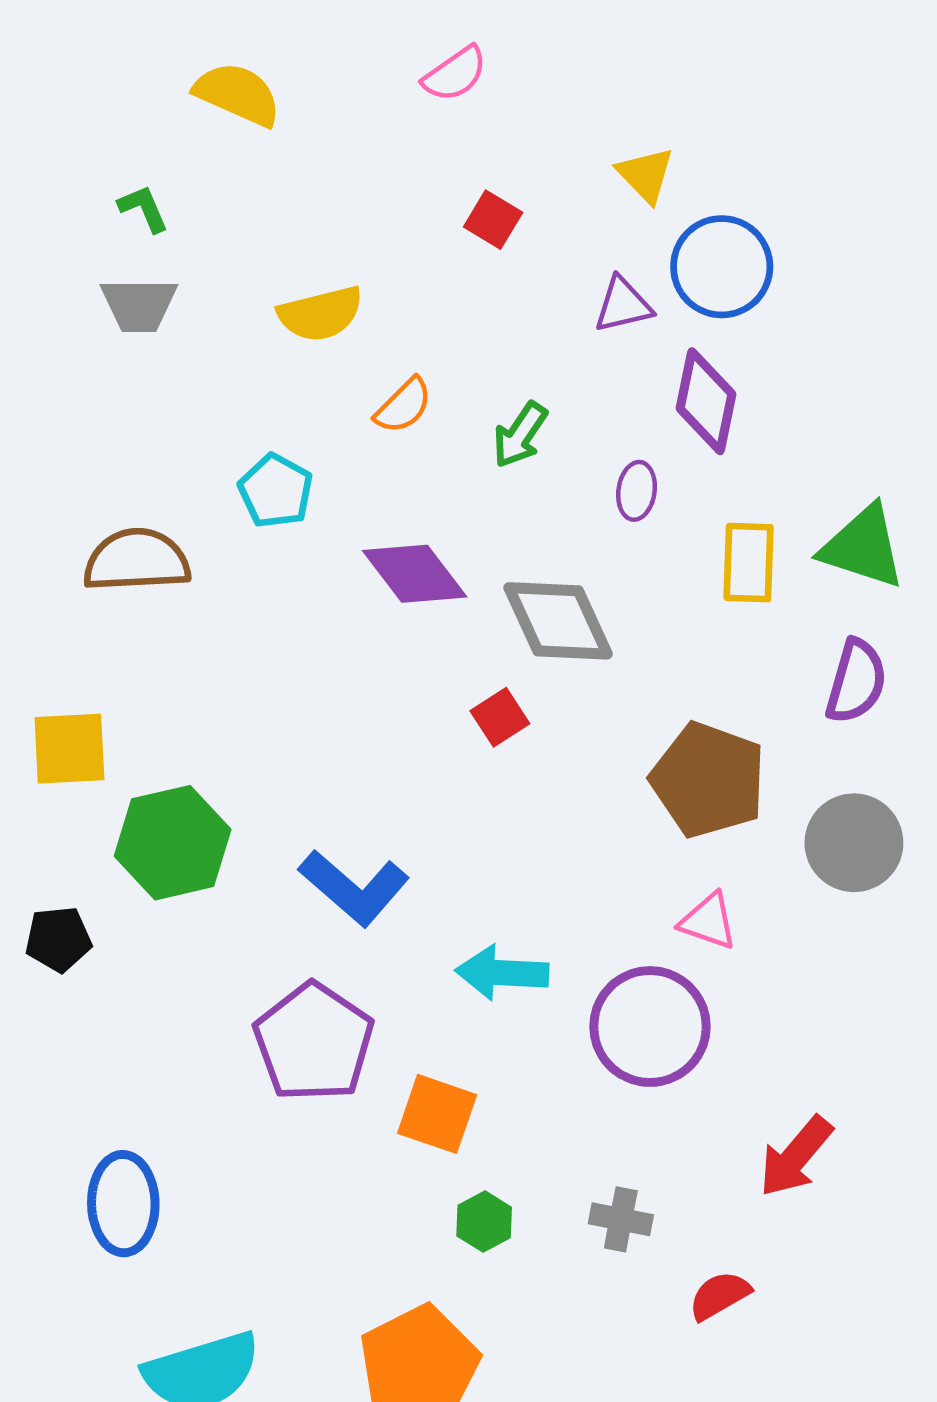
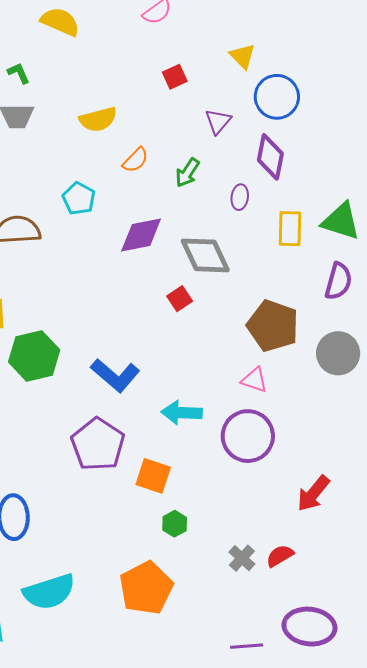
red square: (493, 220) -> (175, 77), turned 35
purple triangle: (623, 305) -> (218, 121), moved, turned -36
purple diamond: (415, 574) -> (141, 235), turned -63
pink triangle: (708, 921) -> (254, 380), moved
gray cross: (621, 1219) -> (242, 558), moved, turned 32

